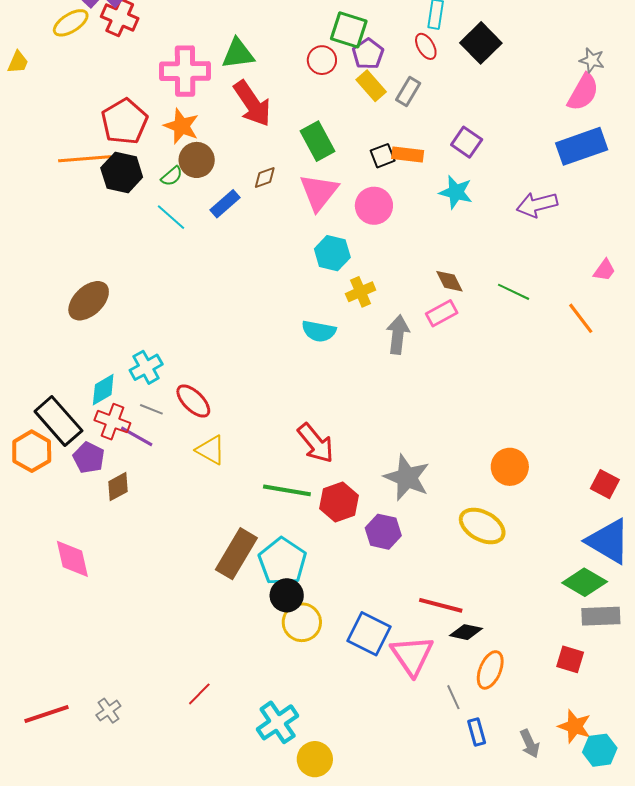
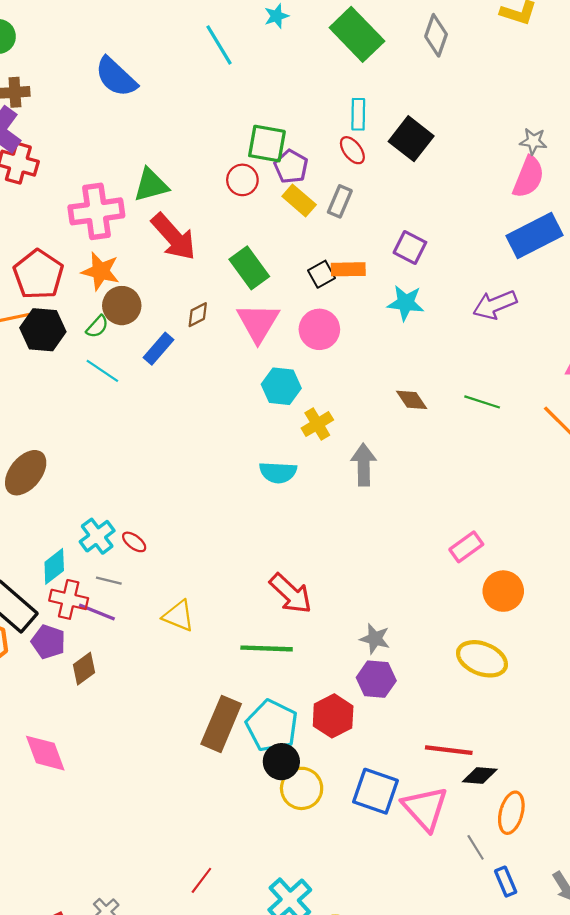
pink rectangle: (442, 313) -> (466, 547), moved
red ellipse: (193, 401) -> (134, 542), moved, size x0.6
gray star: (407, 478) -> (375, 639), moved, size x0.6
red hexagon: (339, 502) -> (333, 716), moved

